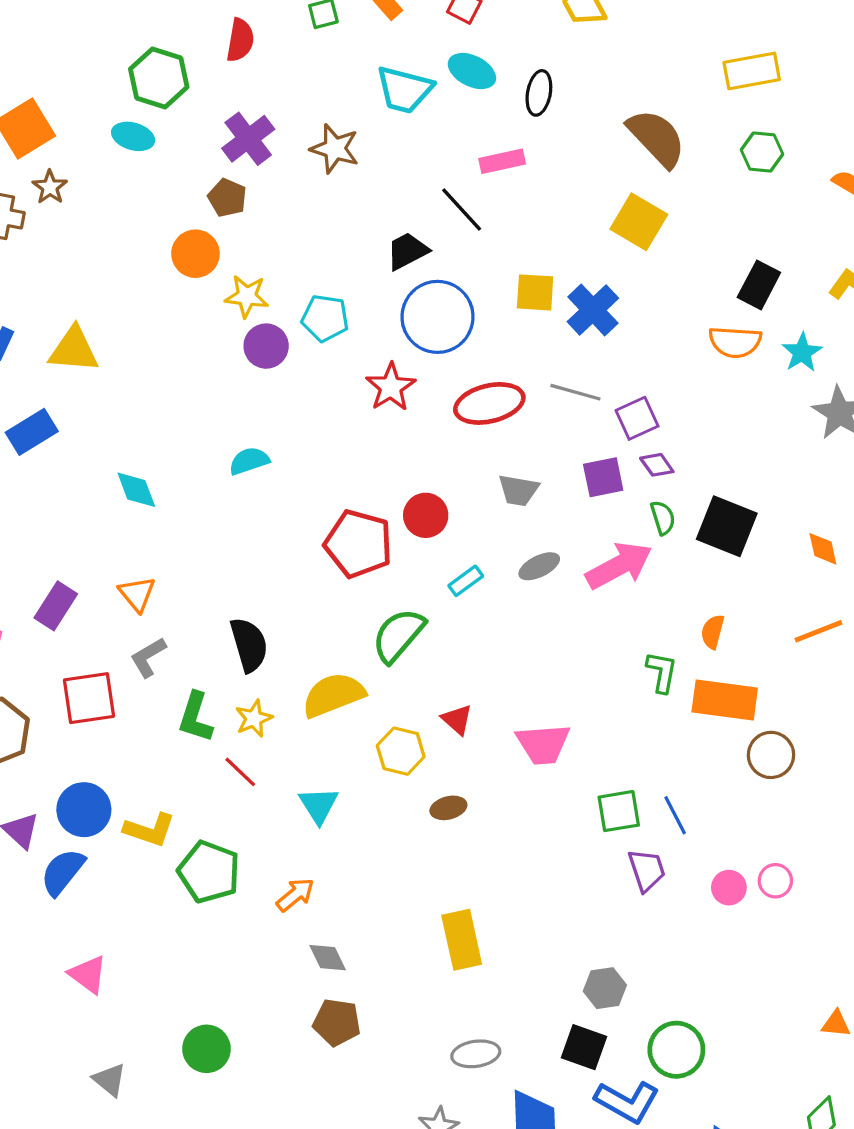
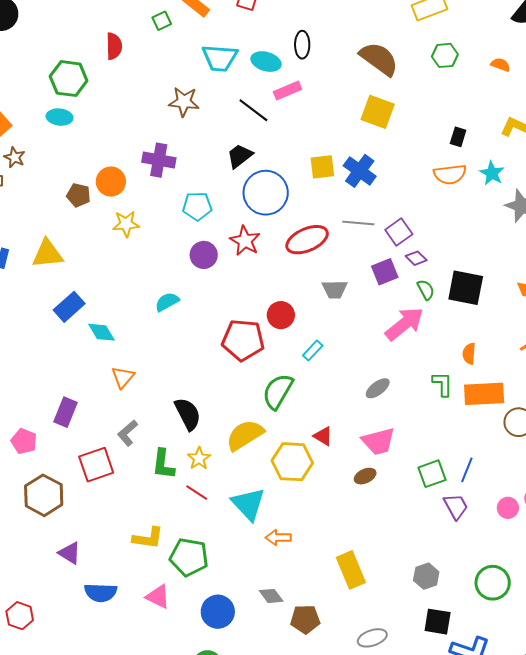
cyan ellipse: (472, 71) -> (266, 62), moved
purple cross: (248, 139) -> (159, 160), moved, turned -32
brown pentagon: (227, 198) -> (79, 195), moved
black line: (462, 209) -> (253, 110), moved
black rectangle: (759, 285) -> (458, 137), size x0.7
yellow star: (247, 296) -> (126, 224), moved
purple circle: (266, 346) -> (204, 255), moved
blue rectangle: (32, 432) -> (69, 307), moved
gray ellipse: (539, 566) -> (378, 388), moved
orange triangle: (137, 594) -> (123, 377), moved, turned 30
yellow hexagon: (401, 751) -> (292, 462), size x1.4
cyan triangle: (319, 805) -> (248, 504), size x1.4
brown ellipse: (448, 808) -> (365, 476), moved
blue circle: (84, 810) -> (218, 612), moved
blue line: (675, 815) -> (467, 470), turned 60
blue semicircle: (63, 872) -> (101, 593), moved, turned -116
orange arrow: (295, 895) -> (278, 538), moved, turned -130
pink triangle: (88, 974) -> (158, 597), moved
gray hexagon: (605, 988) -> (426, 576), moved
brown pentagon: (337, 1022) -> (305, 619), moved
green circle: (676, 1050) -> (493, 583), moved

